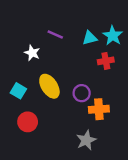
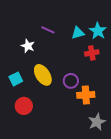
cyan square: (18, 91) -> (16, 79), turned 32
gray star: (86, 140) -> (97, 122), moved

